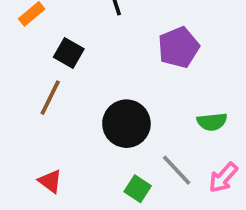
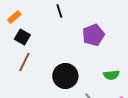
black square: (69, 53) -> (22, 37), moved

